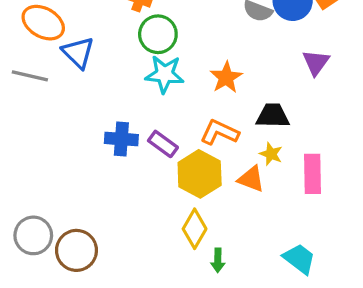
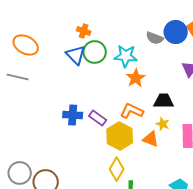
blue triangle: (78, 53) -> (76, 55), moved
cyan star: (165, 74) -> (126, 56), moved

